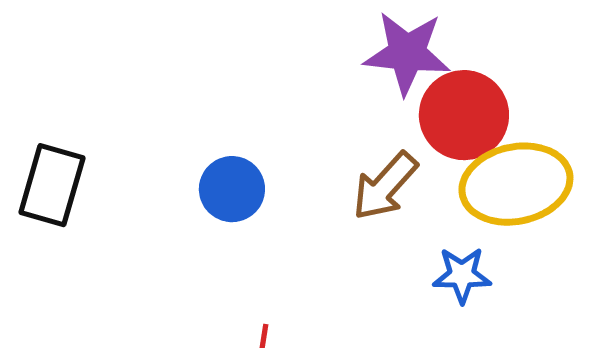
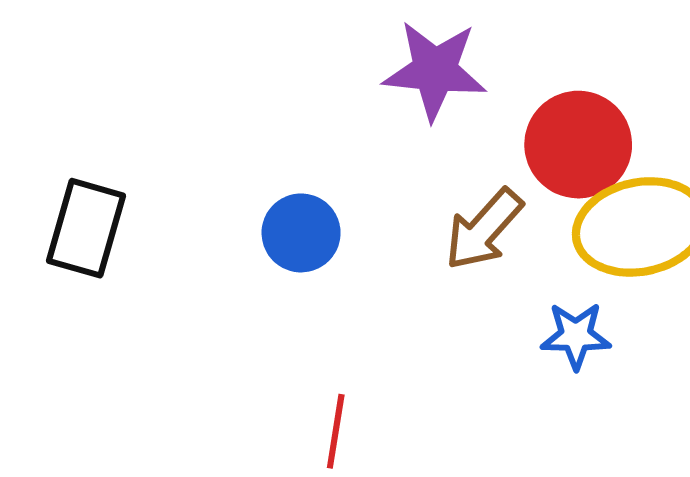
purple star: (407, 53) -> (435, 70), moved

